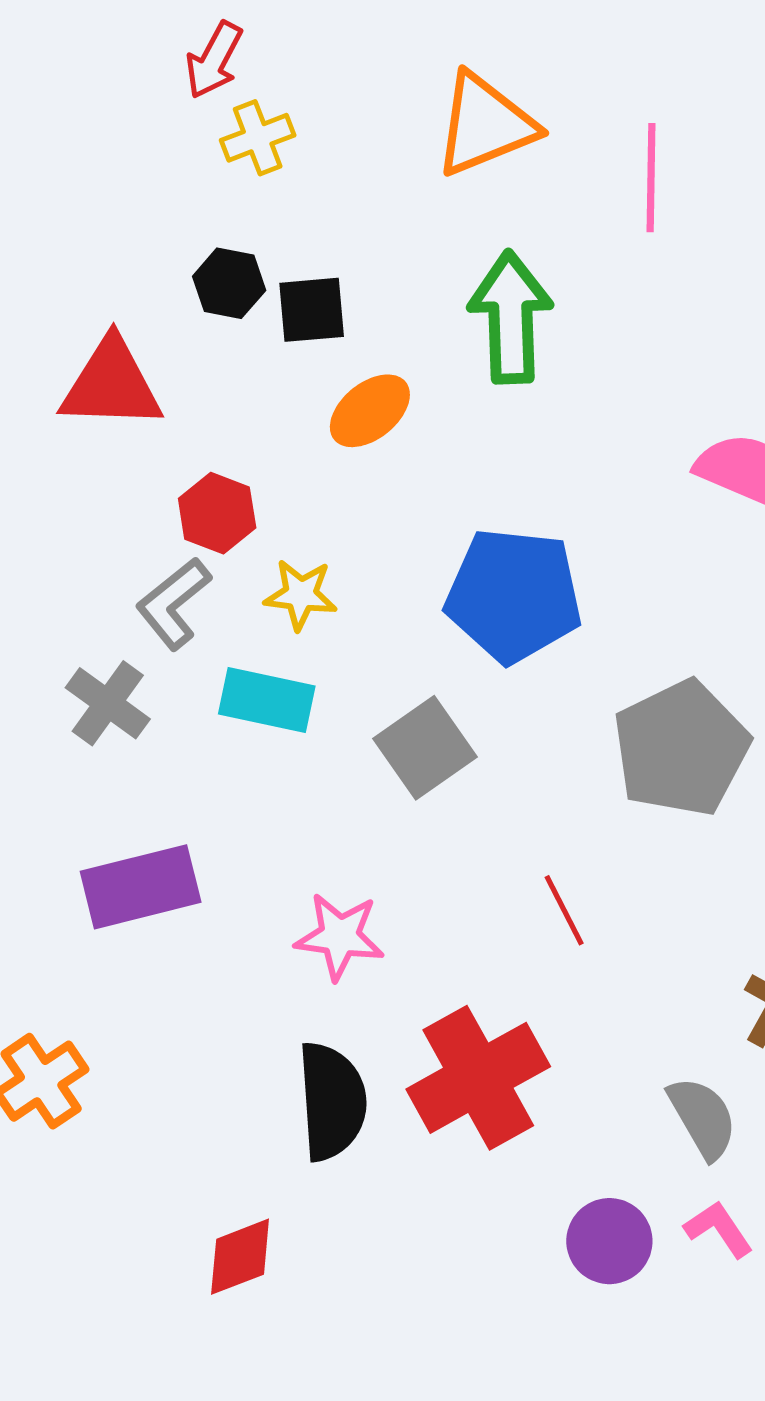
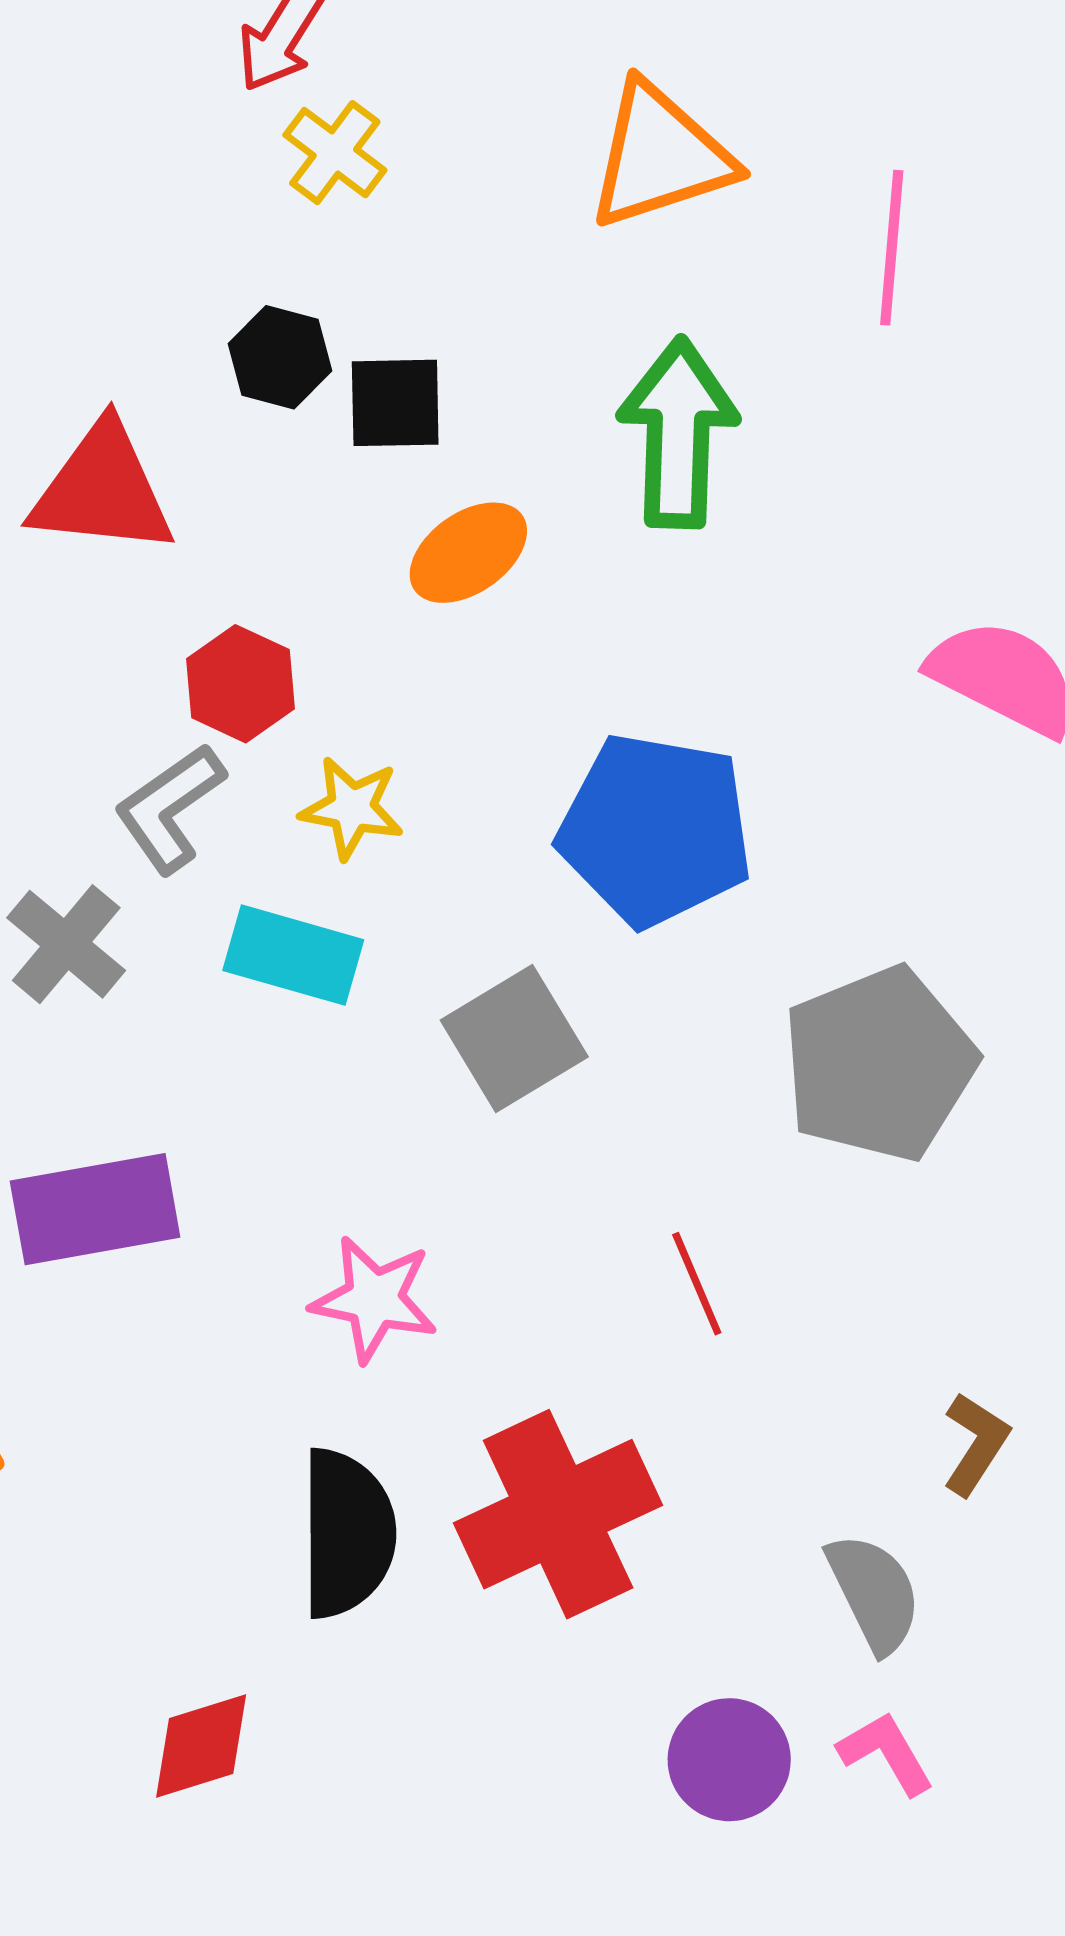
yellow cross: (258, 138) -> (335, 153), turned -36

